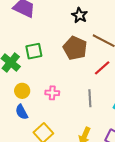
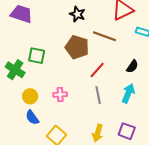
green square: (34, 51) -> (37, 56), turned 30
red line: (102, 68) -> (97, 70), moved

